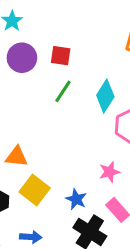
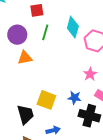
purple circle: (22, 58) -> (17, 35), moved
orange triangle: (17, 157) -> (25, 58), moved

